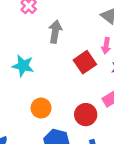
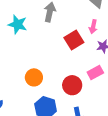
cyan star: (23, 66) -> (18, 24), moved

